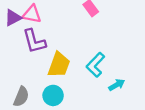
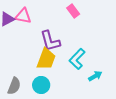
purple L-shape: (34, 41) -> (50, 41), moved

